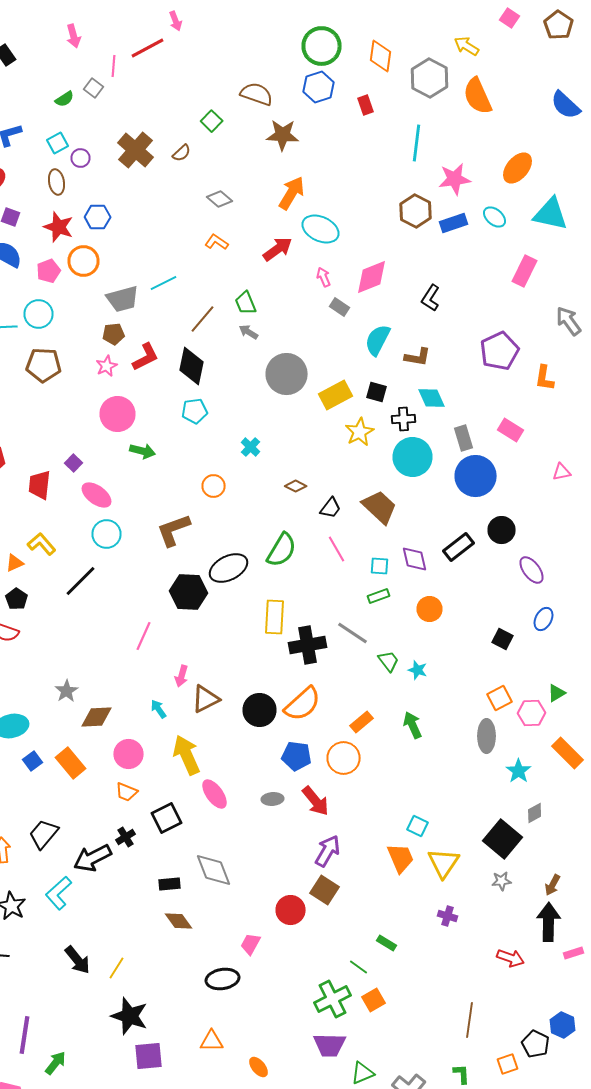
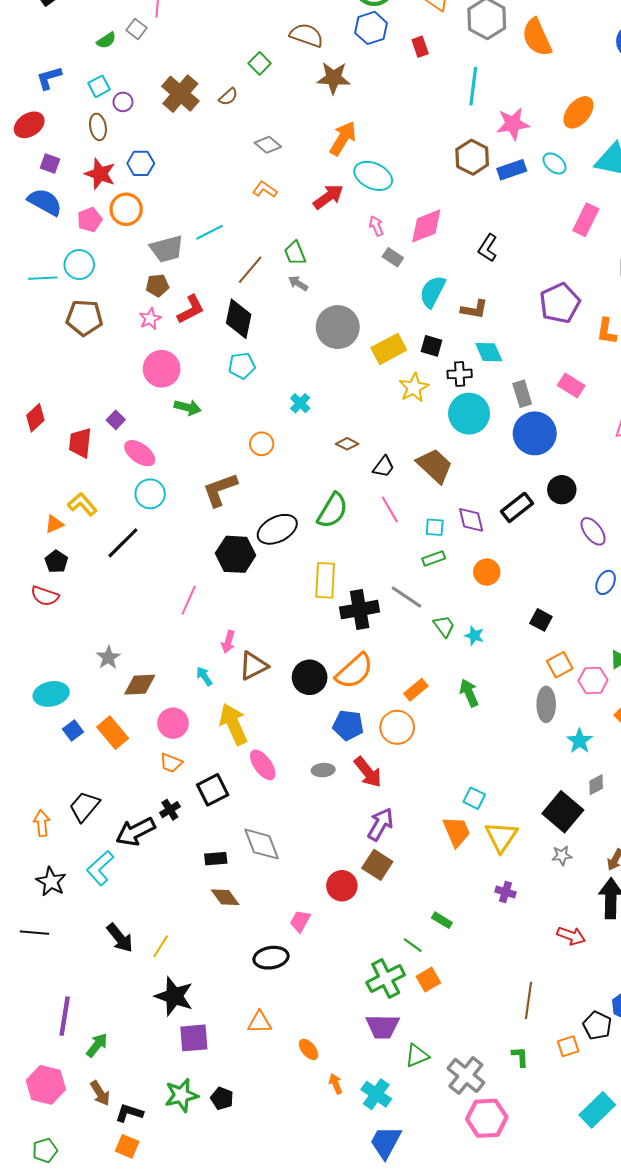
black square: (502, 639) -> (541, 620), moved

